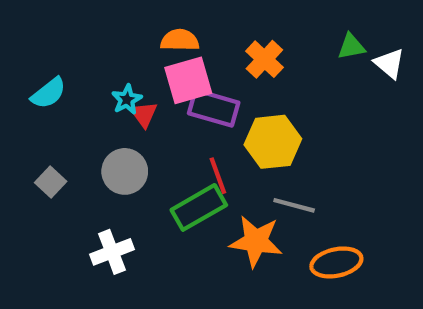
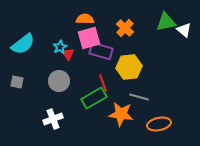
green triangle: (351, 47) -> (166, 22), size x1.5
cyan semicircle: (48, 93) -> (23, 44), size x1.4
gray square: (51, 182) -> (17, 82), moved, turned -32

